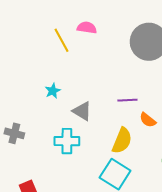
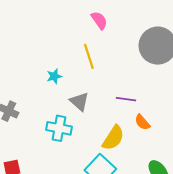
pink semicircle: (87, 28) -> (99, 20), turned 36
yellow line: (62, 40) -> (89, 56), moved

